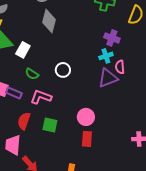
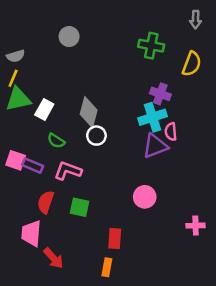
gray diamond: (49, 21) -> (89, 112), moved
cyan cross: (106, 56) -> (153, 117), size x1.5
pink circle: (86, 117) -> (145, 197), moved
red rectangle: (87, 139) -> (115, 239), moved

